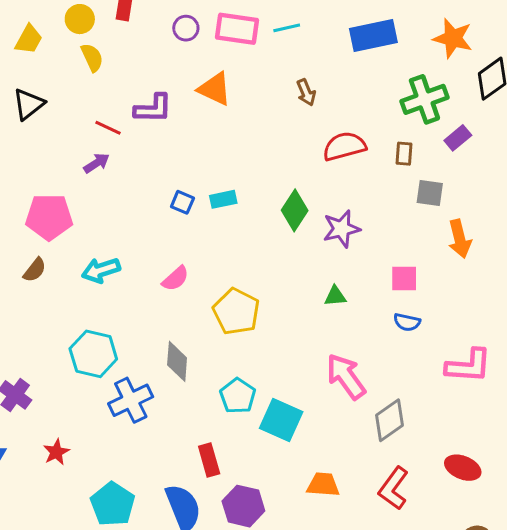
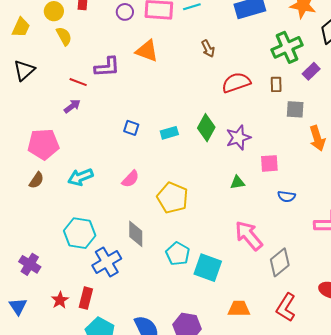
cyan rectangle: (223, 199) -> (169, 133), moved
pink square: (404, 278) -> (269, 163), moved
red rectangle: (209, 460) -> (86, 298), moved, turned 35

